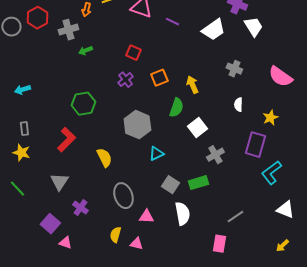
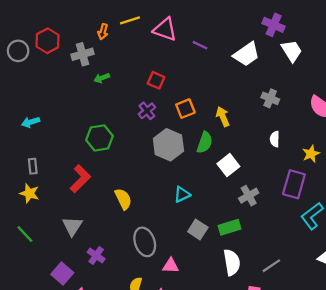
gray hexagon: (137, 125) -> (168, 145), moved
white semicircle: (182, 214) -> (232, 262), moved

